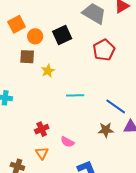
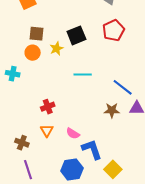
black square: (62, 35) -> (76, 35), moved
orange circle: (35, 36) -> (33, 53), moved
pink semicircle: (67, 142) -> (73, 133), moved

